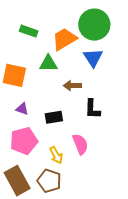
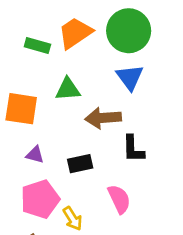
orange trapezoid: (64, 39) -> (75, 33), moved
brown arrow: (72, 86) -> (103, 118), size x1.4
yellow arrow: (56, 155) -> (73, 219), moved

